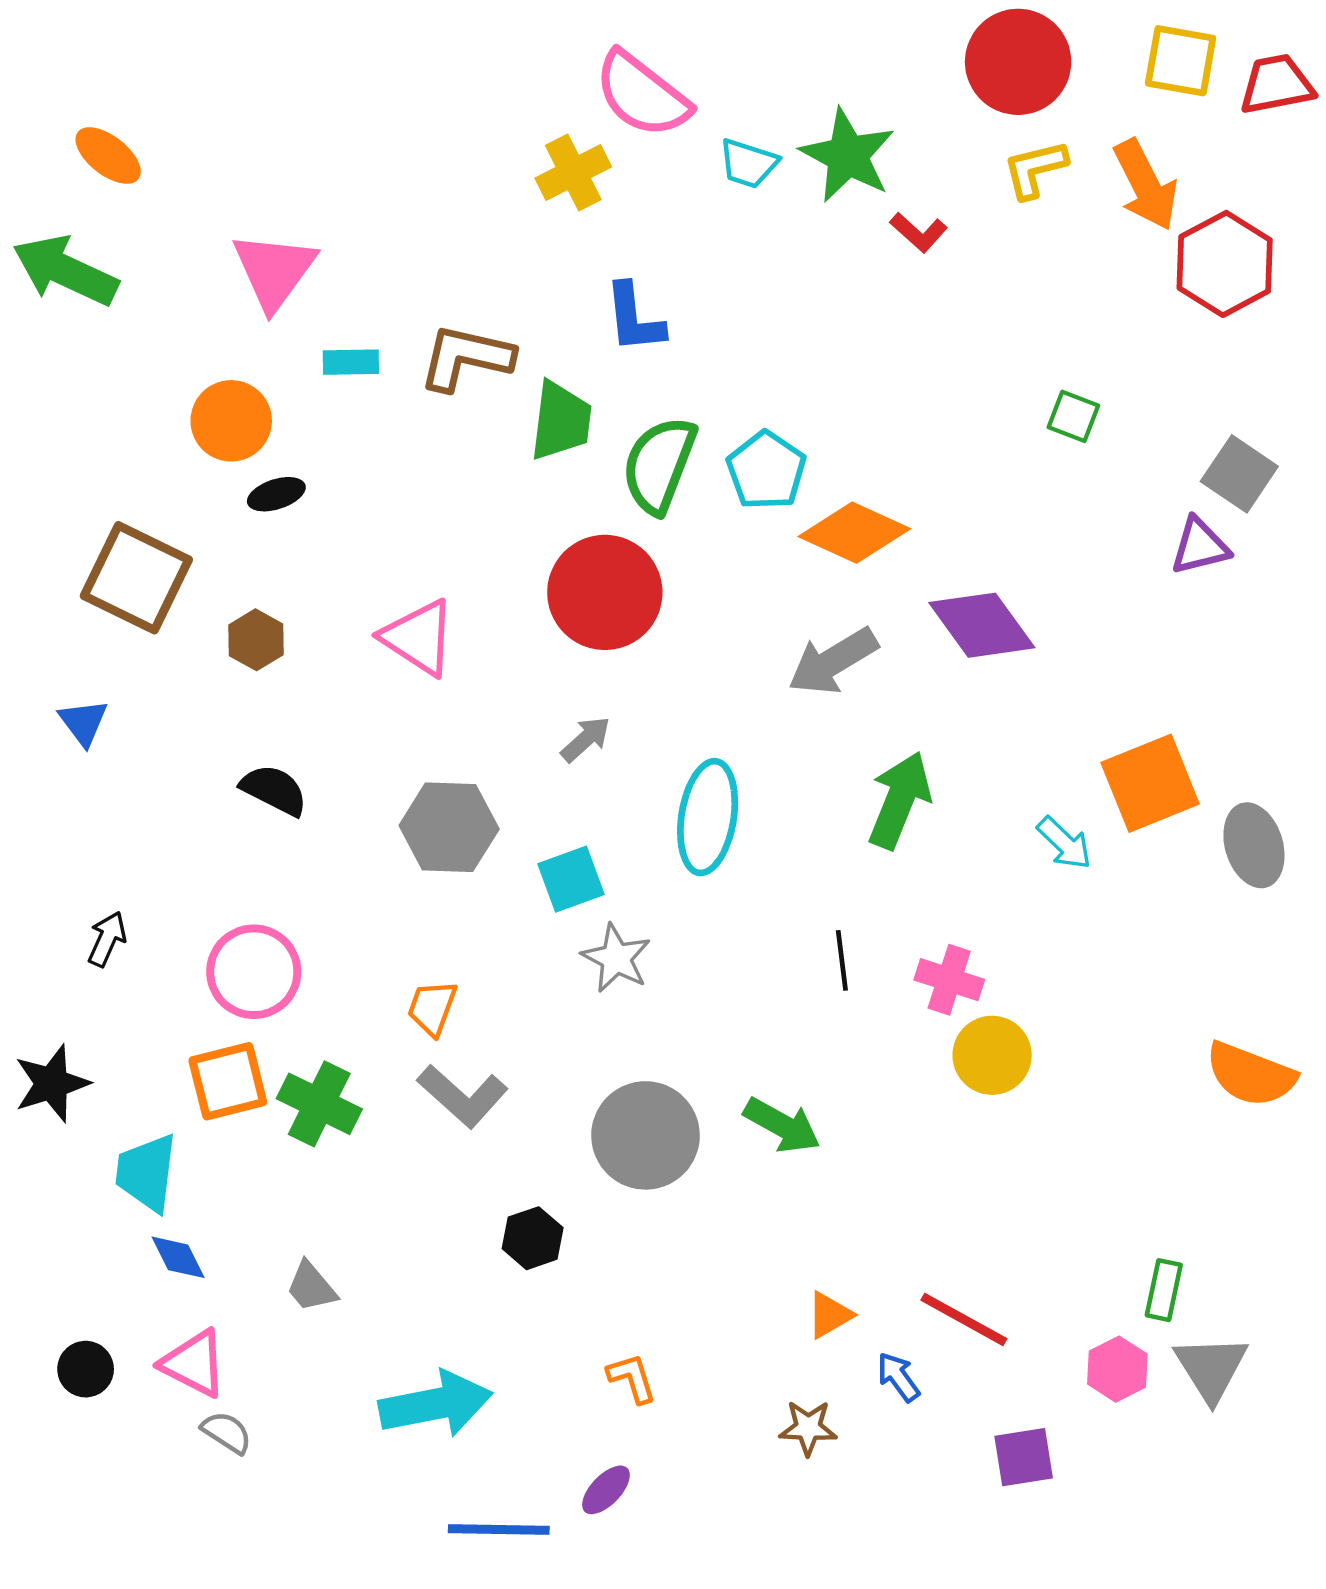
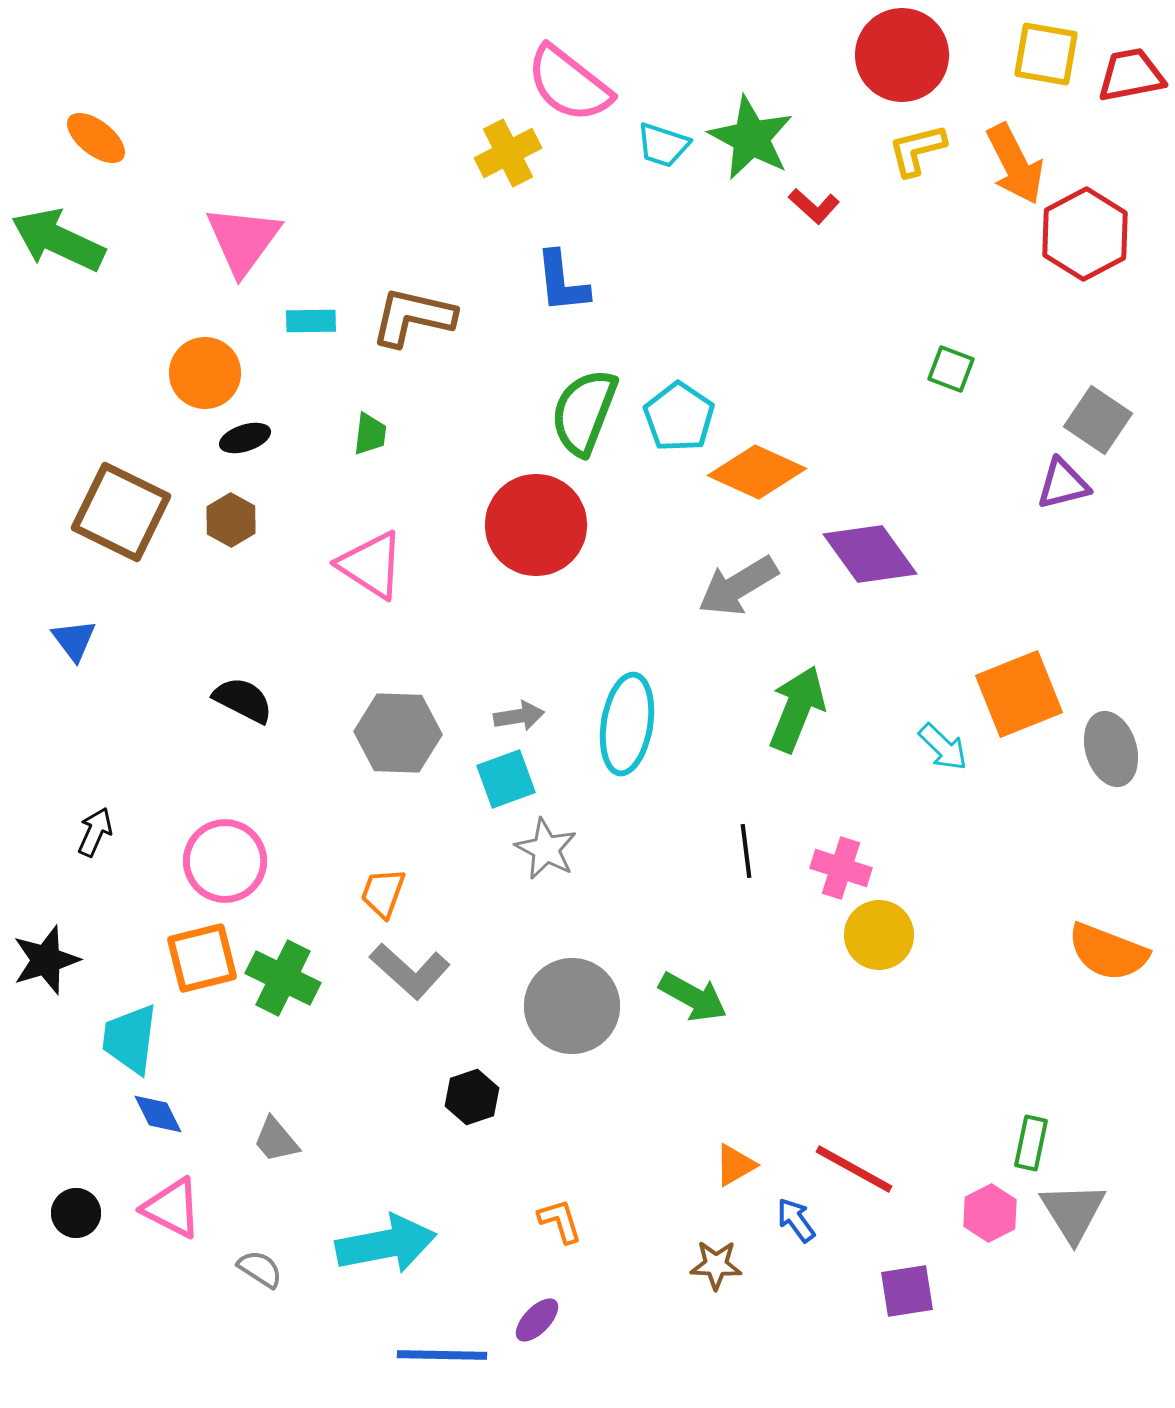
green trapezoid: (561, 421) -> (370, 434), moved, size x0.6
brown hexagon: (256, 640) -> (231, 520), moved
gray arrow: (586, 739) -> (519, 716), moved, turned 33
gray semicircle: (227, 1432) -> (260, 1269), moved

